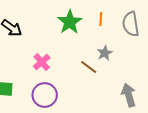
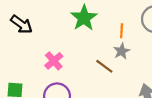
orange line: (101, 19) -> (122, 31), moved

